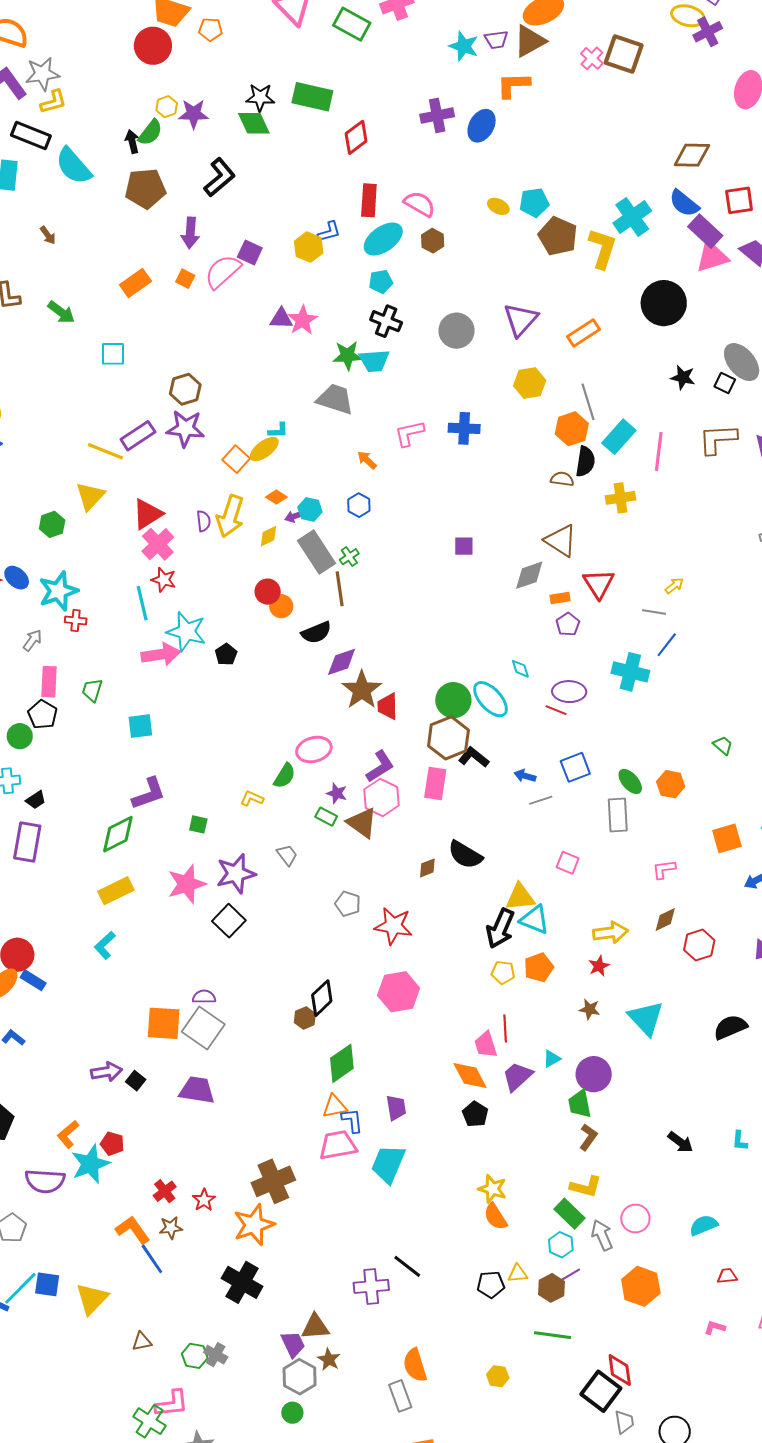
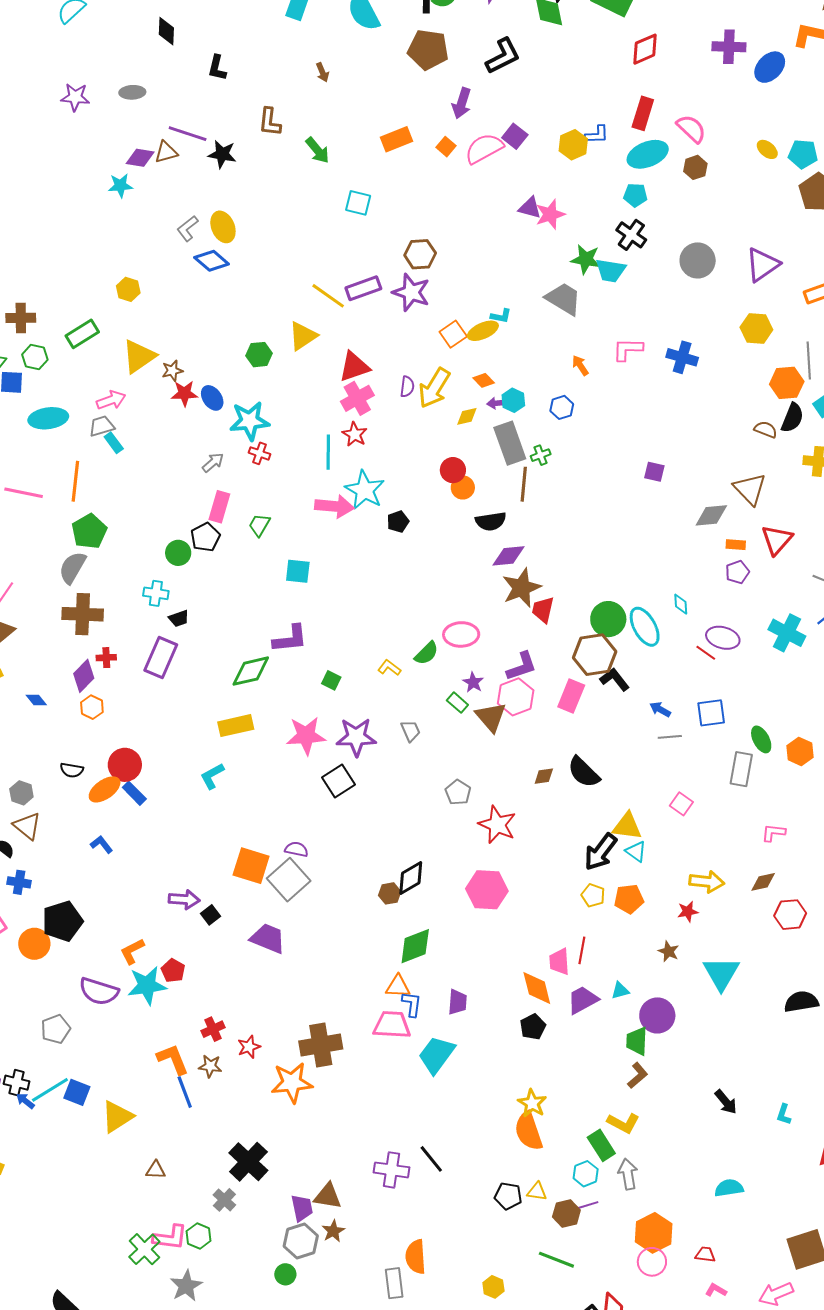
cyan triangle: (535, 920) -> (636, 851), size x0.7
orange semicircle: (495, 1217) -> (529, 1131), size x1.4
pink circle: (635, 1218) -> (652, 1262), moved
red trapezoid: (727, 1276) -> (705, 1255), moved
black cross: (242, 1282) -> (248, 1162), moved
green hexagon: (195, 1356) -> (199, 1236), moved

